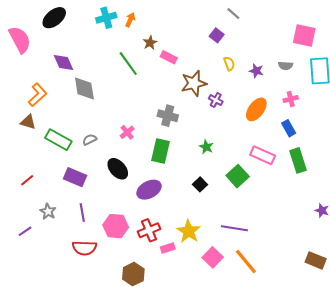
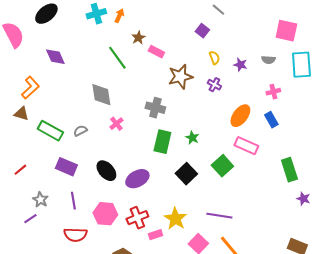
gray diamond: (84, 89) -> (101, 95), moved
purple cross: (216, 100) -> (214, 85), moved
orange ellipse: (256, 109) -> (240, 116), moved
green rectangle: (160, 151) -> (162, 142), moved
green rectangle: (298, 160) -> (289, 170), moved
black ellipse: (118, 169) -> (106, 171), moved
black square: (200, 184) -> (186, 174), size x1.5
purple line: (25, 231) -> (30, 219), moved

